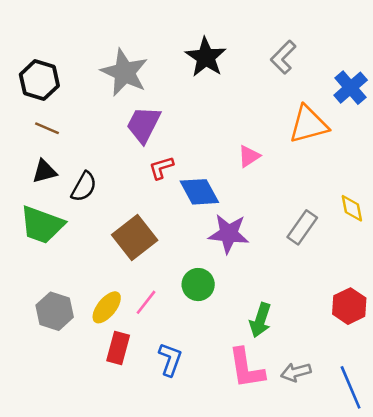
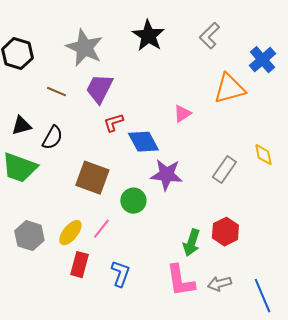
brown line: (47, 128) -> (56, 92), moved
brown square: (135, 238) -> (92, 178), turned -32
green circle: (198, 285) -> (133, 201), moved
red hexagon: (349, 306) -> (225, 232), moved

